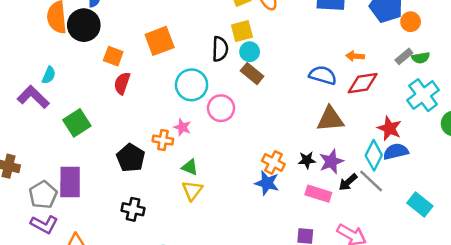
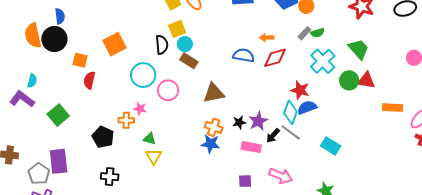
brown triangle: (330, 119) -> (214, 93), moved

